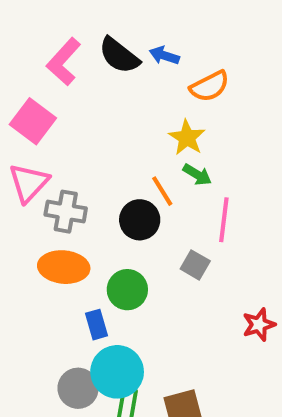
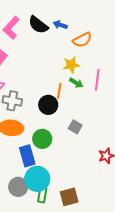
yellow star: (187, 138) -> (71, 65), turned 30
orange line: (162, 191) -> (59, 91), turned 42
pink line: (224, 220) -> (97, 80), moved
blue rectangle: (97, 325) -> (27, 156), size x1.5

